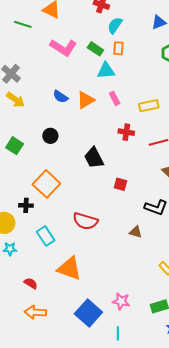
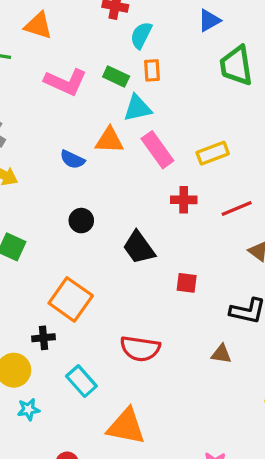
pink rectangle: (115, 98) -> (157, 150), size x1.6
orange triangle: (86, 100) -> (109, 140), moved, turned 42
black circle: (50, 136) -> (81, 221), moved

